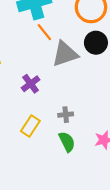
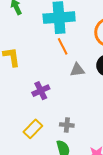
gray triangle: (65, 54) -> (77, 70), size x0.6

